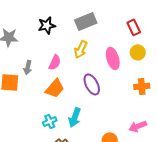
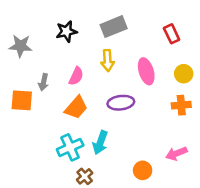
yellow arrow: (81, 49) -> (108, 60), turned -30
yellow circle: (138, 52) -> (184, 74), moved
purple ellipse: (92, 84) -> (121, 103), turned -70
cyan cross: (50, 121) -> (70, 147), size x1.5

